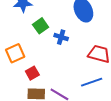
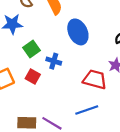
red square: (32, 73) -> (33, 77), moved, turned -32

